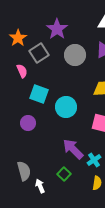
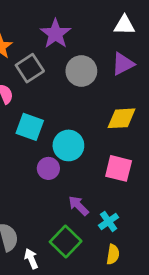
purple circle: (28, 123) -> (48, 168), moved
purple arrow: (73, 149) -> (78, 206), size x0.7
green square: (64, 174) -> (66, 241), size x1.5

